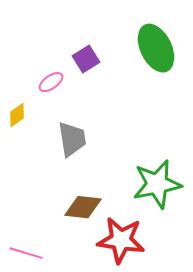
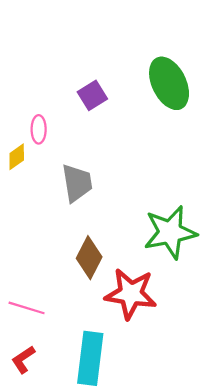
pink ellipse: (51, 82) -> (39, 129), moved, turned -55
brown diamond: (83, 207) -> (89, 258), turned -69

